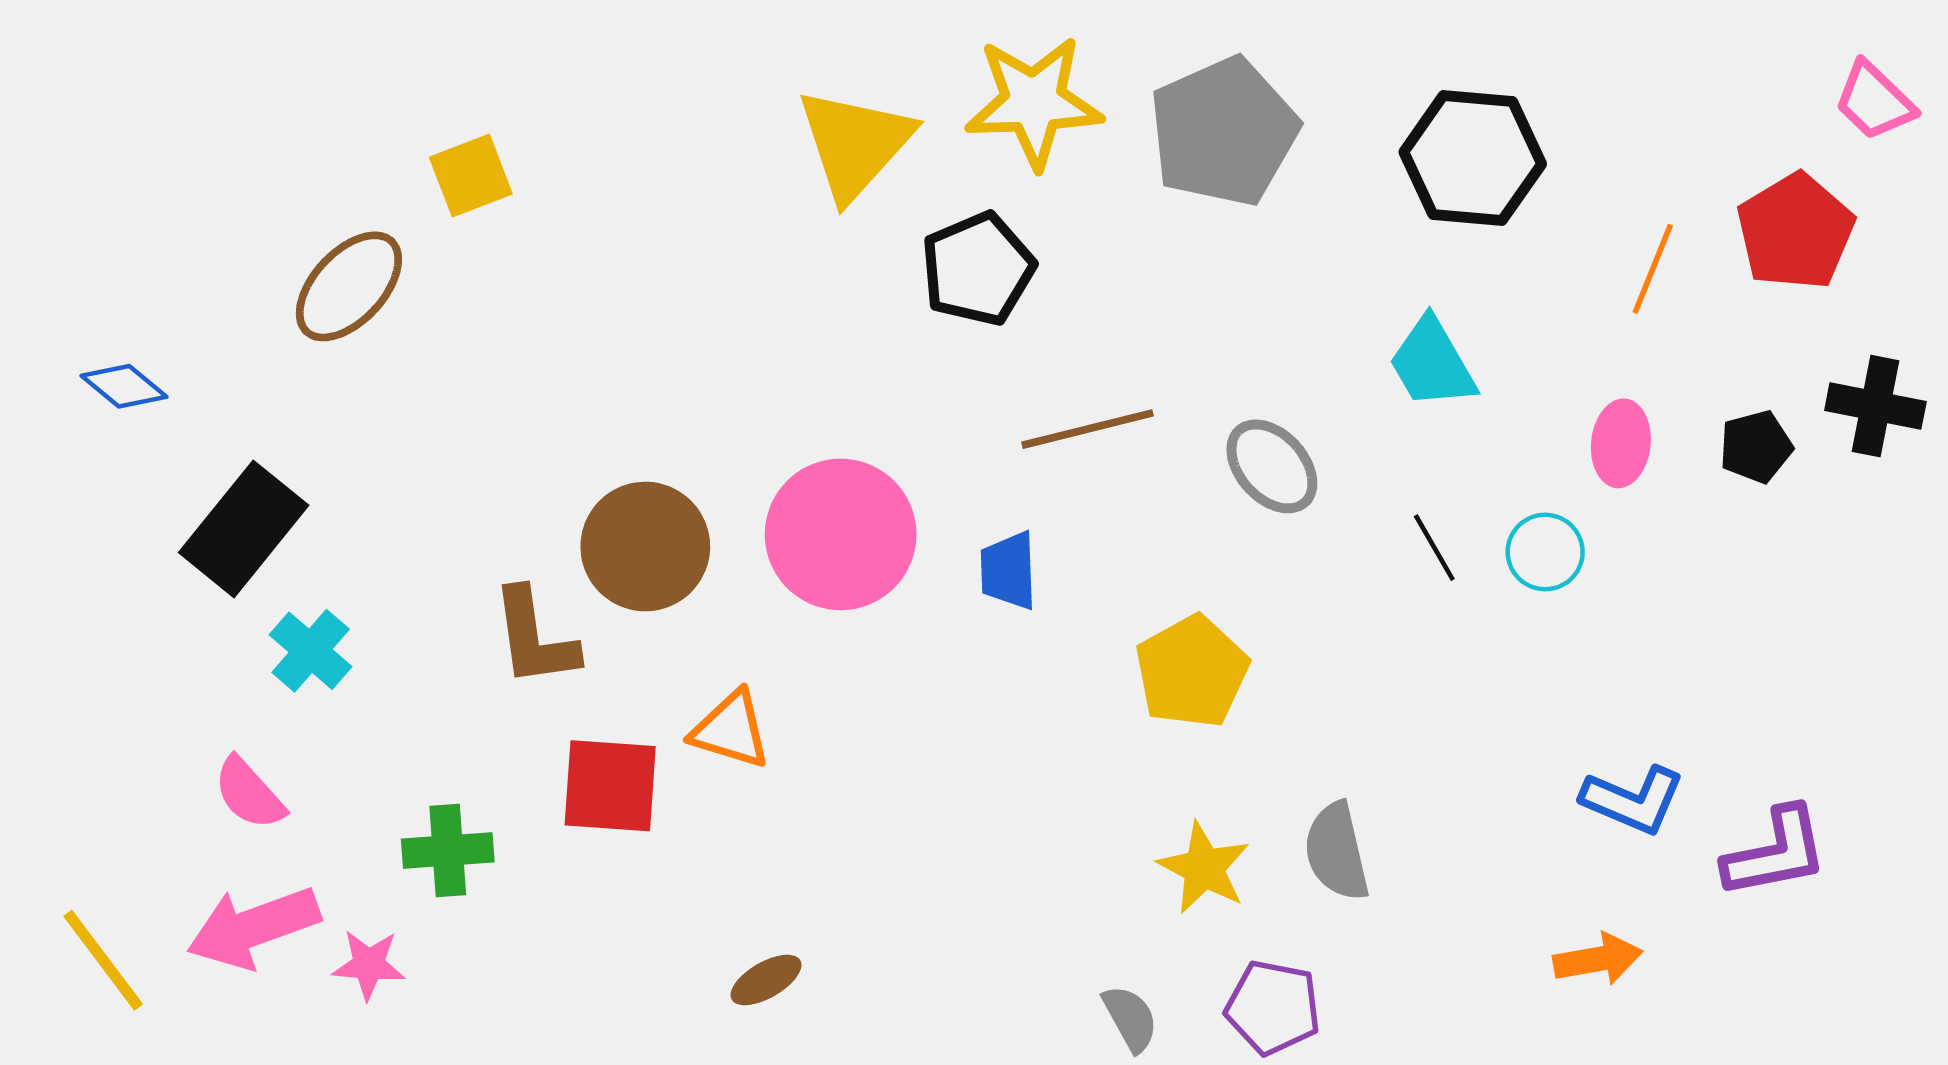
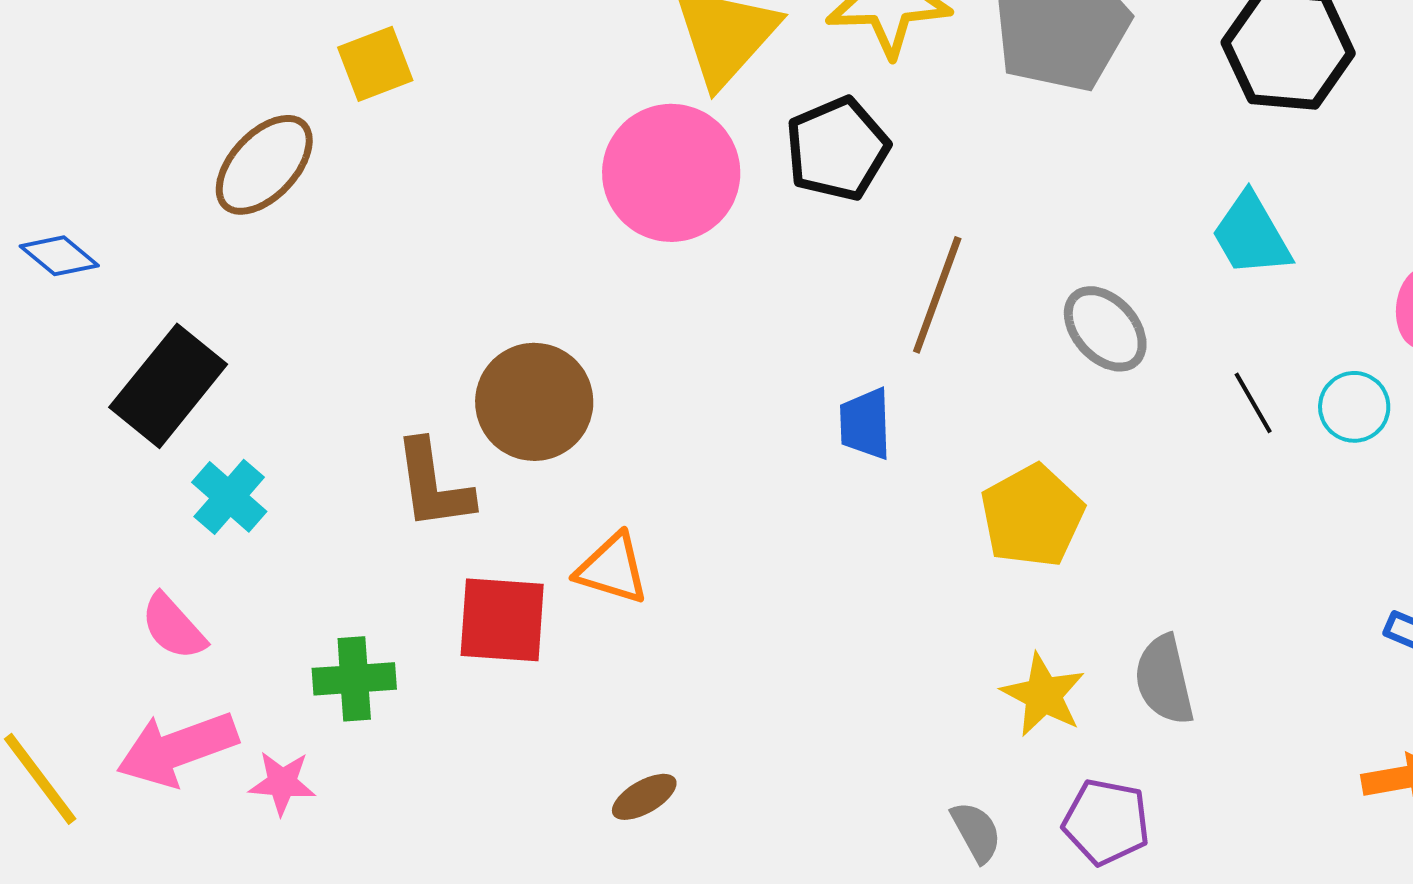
brown line: (1088, 429) -> (937, 295), turned -56
pink circle: (841, 534) -> (671, 173), moved

